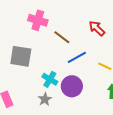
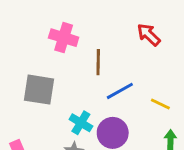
red arrow: (97, 28) -> (149, 35), moved
brown line: (62, 37) -> (98, 62), turned 54

